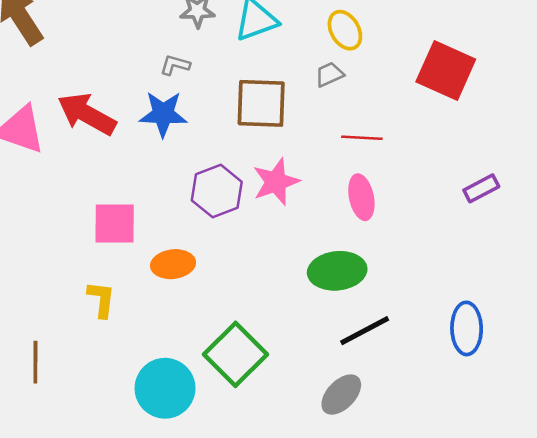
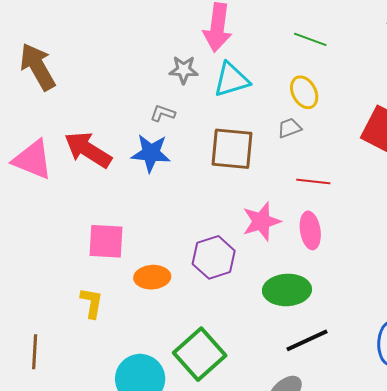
pink star: (276, 182) -> (261, 221), moved
purple hexagon: (217, 191) -> (214, 257), moved

